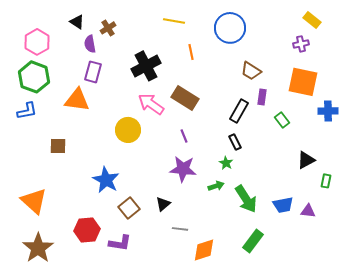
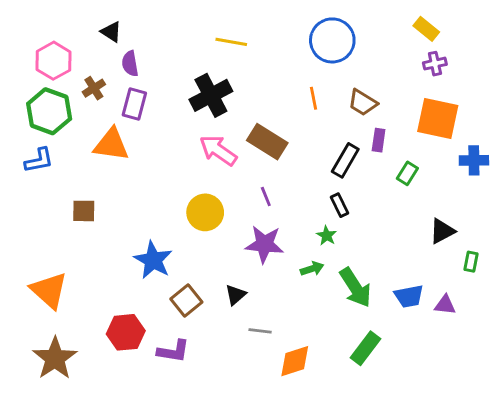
yellow rectangle: (312, 20) -> (426, 29), moved
yellow line: (174, 21) -> (231, 42), moved
brown cross: (108, 28) -> (94, 88), moved
orange line: (191, 52) -> (314, 98), moved
green rectangle: (282, 120) -> (407, 173), turned 70
yellow circle: (128, 130) -> (205, 212), moved

